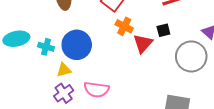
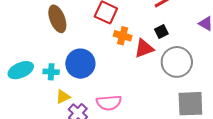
red triangle: (143, 43) -> (144, 48), turned 40
gray circle: (191, 56) -> (177, 62), moved
yellow triangle: (64, 70) -> (63, 97), moved

